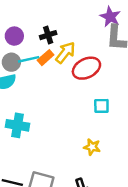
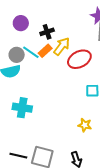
purple circle: (14, 36) -> (21, 23), moved
cyan line: (29, 59) -> (31, 52), turned 48

